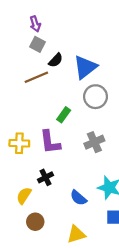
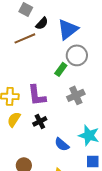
green rectangle: (64, 115) -> (61, 69), moved
black cross: (45, 177) -> (40, 121), moved
yellow semicircle: (24, 196) -> (14, 119), moved

